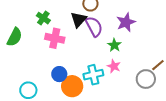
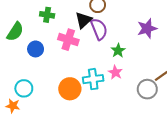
green cross: (43, 18) -> (47, 15), turned -32
purple star: (126, 22) -> (147, 28), moved
pink cross: (55, 38) -> (68, 40), moved
blue circle: (59, 74) -> (36, 49), moved

